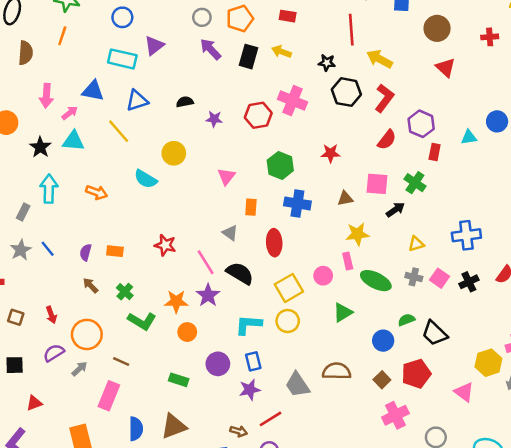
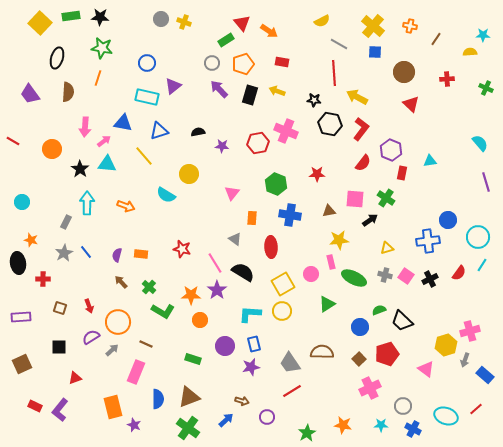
blue circle: (497, 121) -> (448, 220), moved
red line: (271, 419) -> (292, 391), moved

